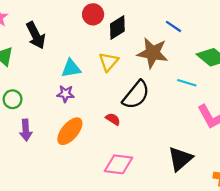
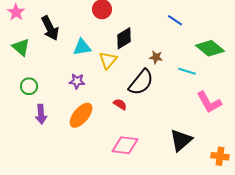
black diamond: (117, 28) -> (124, 38), moved
brown star: (153, 53) -> (156, 57), moved, size x0.5
yellow triangle: (108, 62) -> (108, 60), moved
cyan triangle: (71, 68) -> (82, 47), moved

